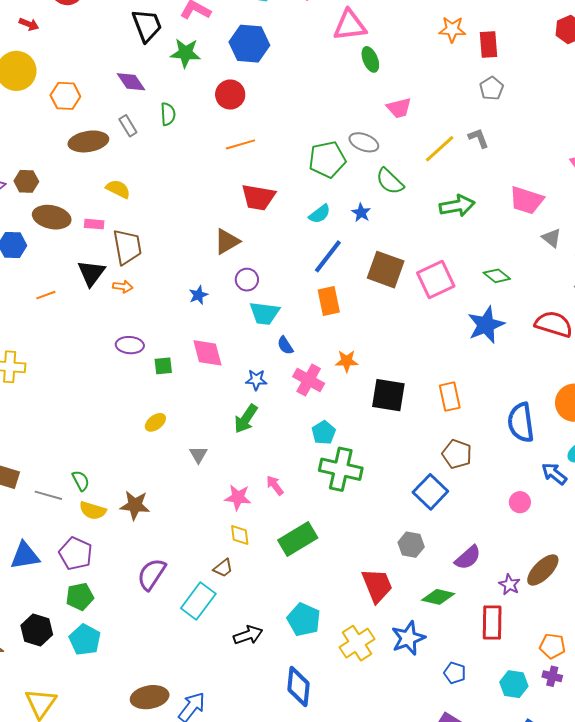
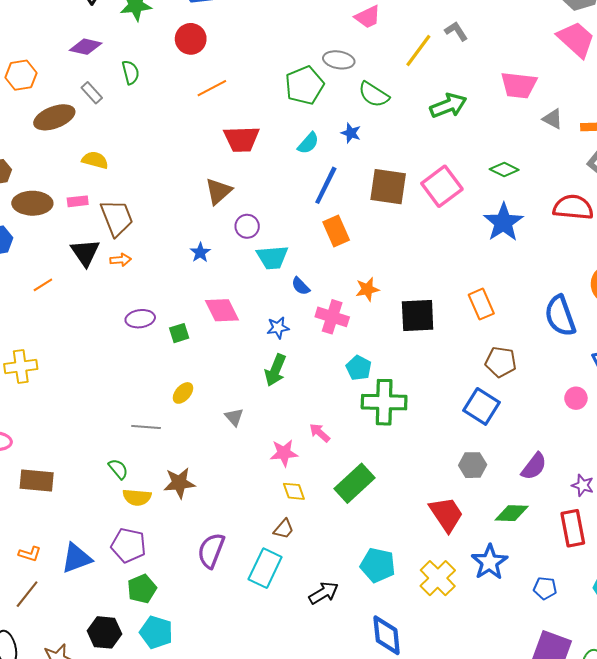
purple diamond: (131, 82) -> (86, 47), turned -32
gray line: (48, 495) -> (146, 427), moved

